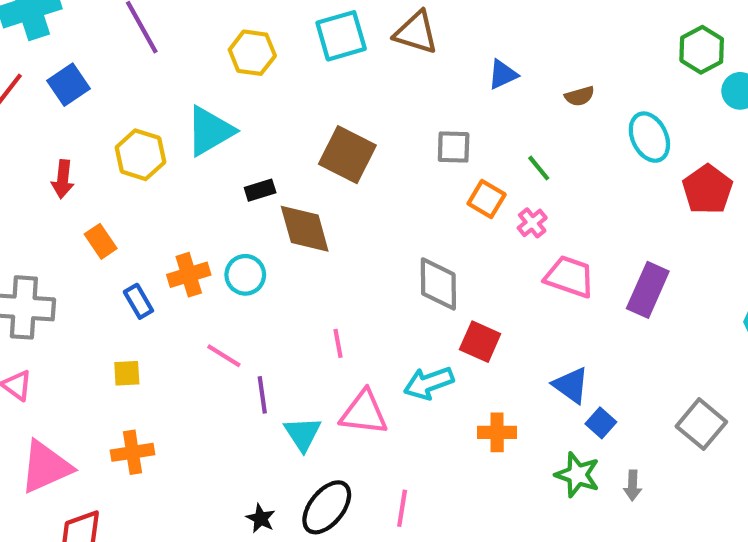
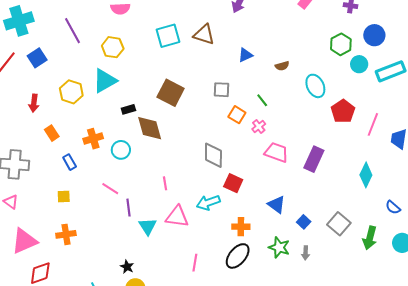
yellow hexagon: (252, 53) -> (113, 47), moved
orange cross: (189, 275) -> (93, 139), moved
blue square: (601, 423) -> (304, 222), moved
black ellipse: (327, 507) -> (238, 256), moved

